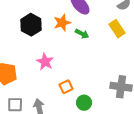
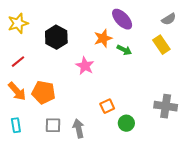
black hexagon: (31, 25) -> (56, 37), moved
pink star: (45, 62) -> (85, 66), moved

